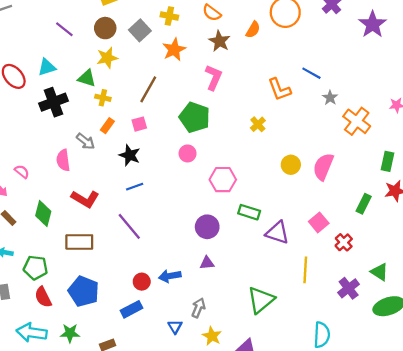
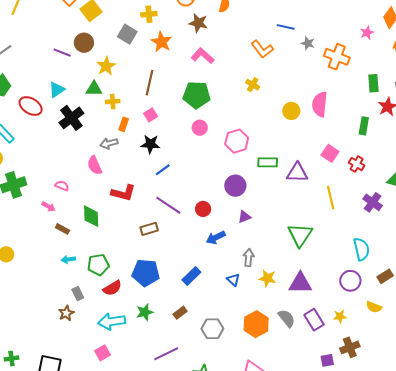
brown circle: (105, 28) -> (84, 43), moved
pink L-shape: (214, 77) -> (203, 56), turned -55
gray arrow: (86, 141) -> (109, 143), turned 144
brown rectangle: (79, 242) -> (149, 229), moved, size x0.7
red circle: (142, 282) -> (203, 209), moved
red semicircle: (43, 297) -> (112, 288), turned -78

